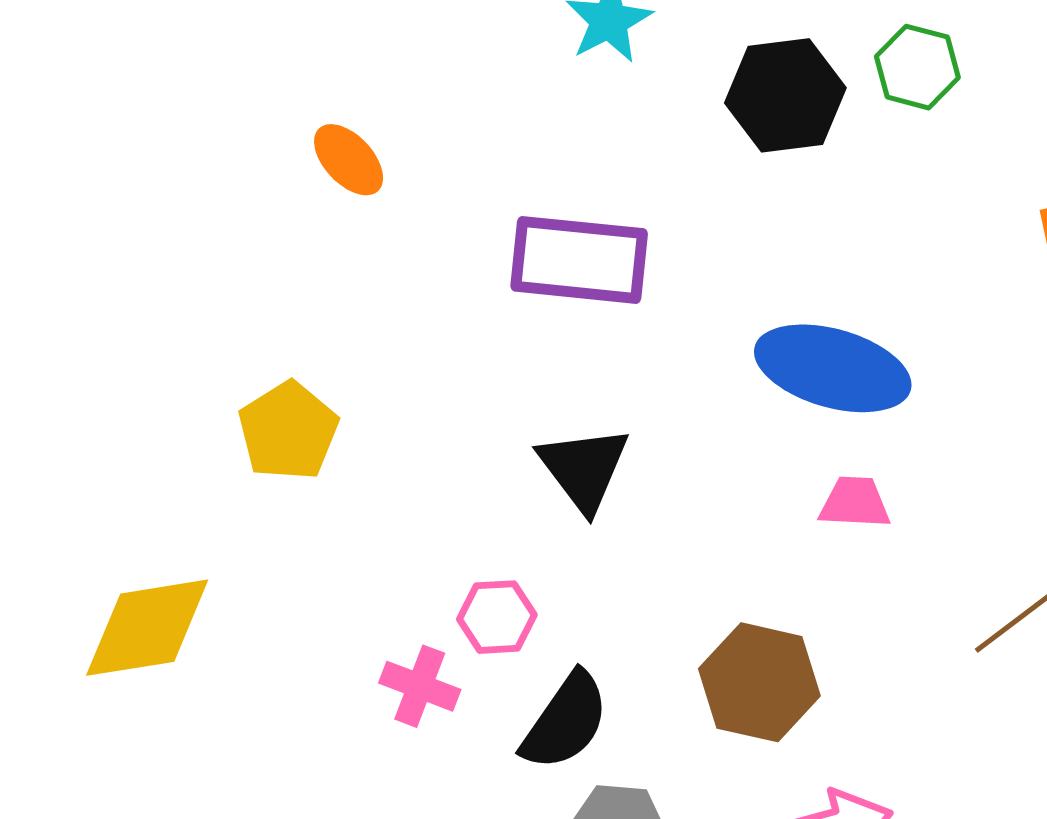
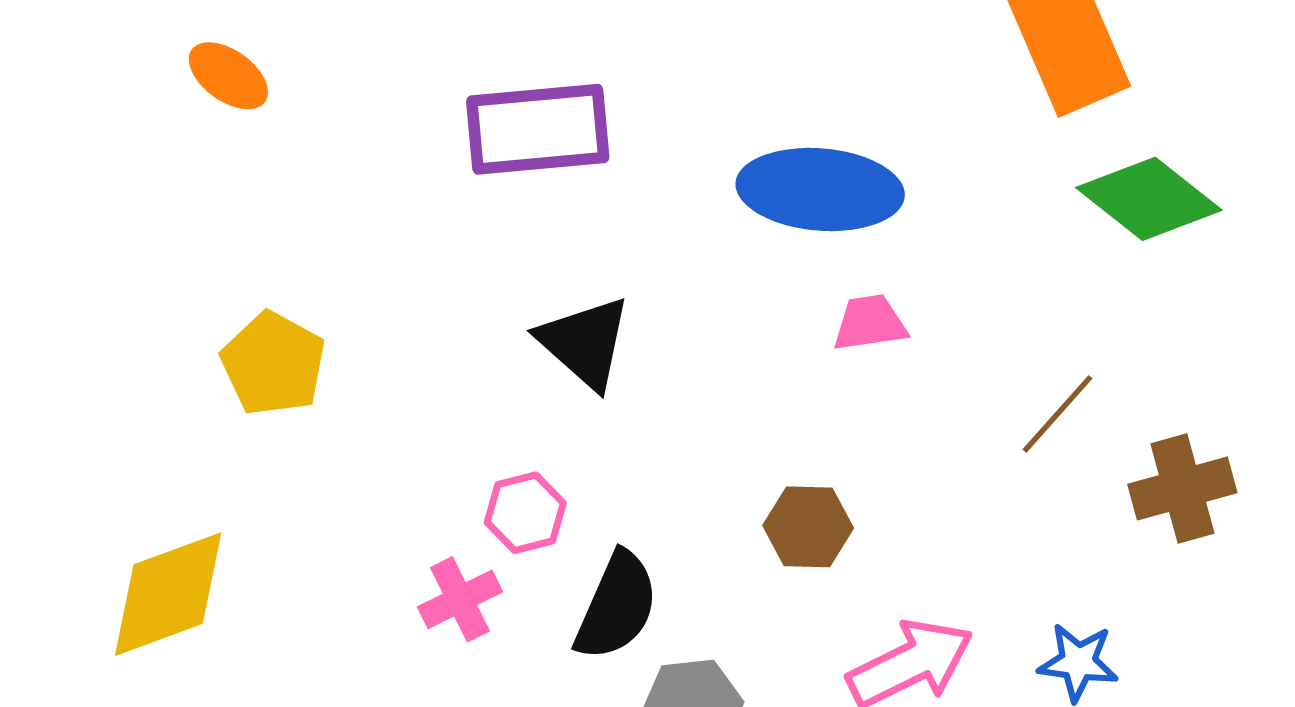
orange ellipse: (349, 160) -> (228, 76), moved
brown hexagon: (759, 682) -> (808, 527), size x0.7
pink cross: (420, 686) -> (460, 599), turned -36

